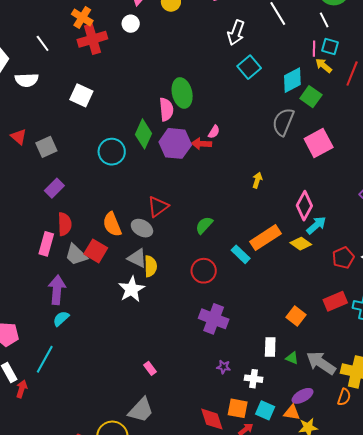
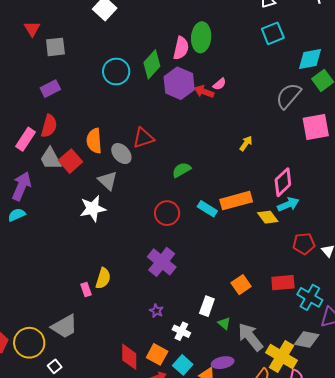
cyan rectangle: (241, 254) -> (207, 209), turned -30
yellow semicircle: (150, 266) -> (103, 278), moved

